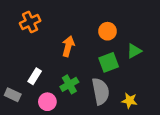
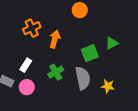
orange cross: (30, 22) -> (32, 28), moved
orange circle: (107, 31) -> (80, 10), moved
pink circle: (47, 102) -> (27, 87), moved

